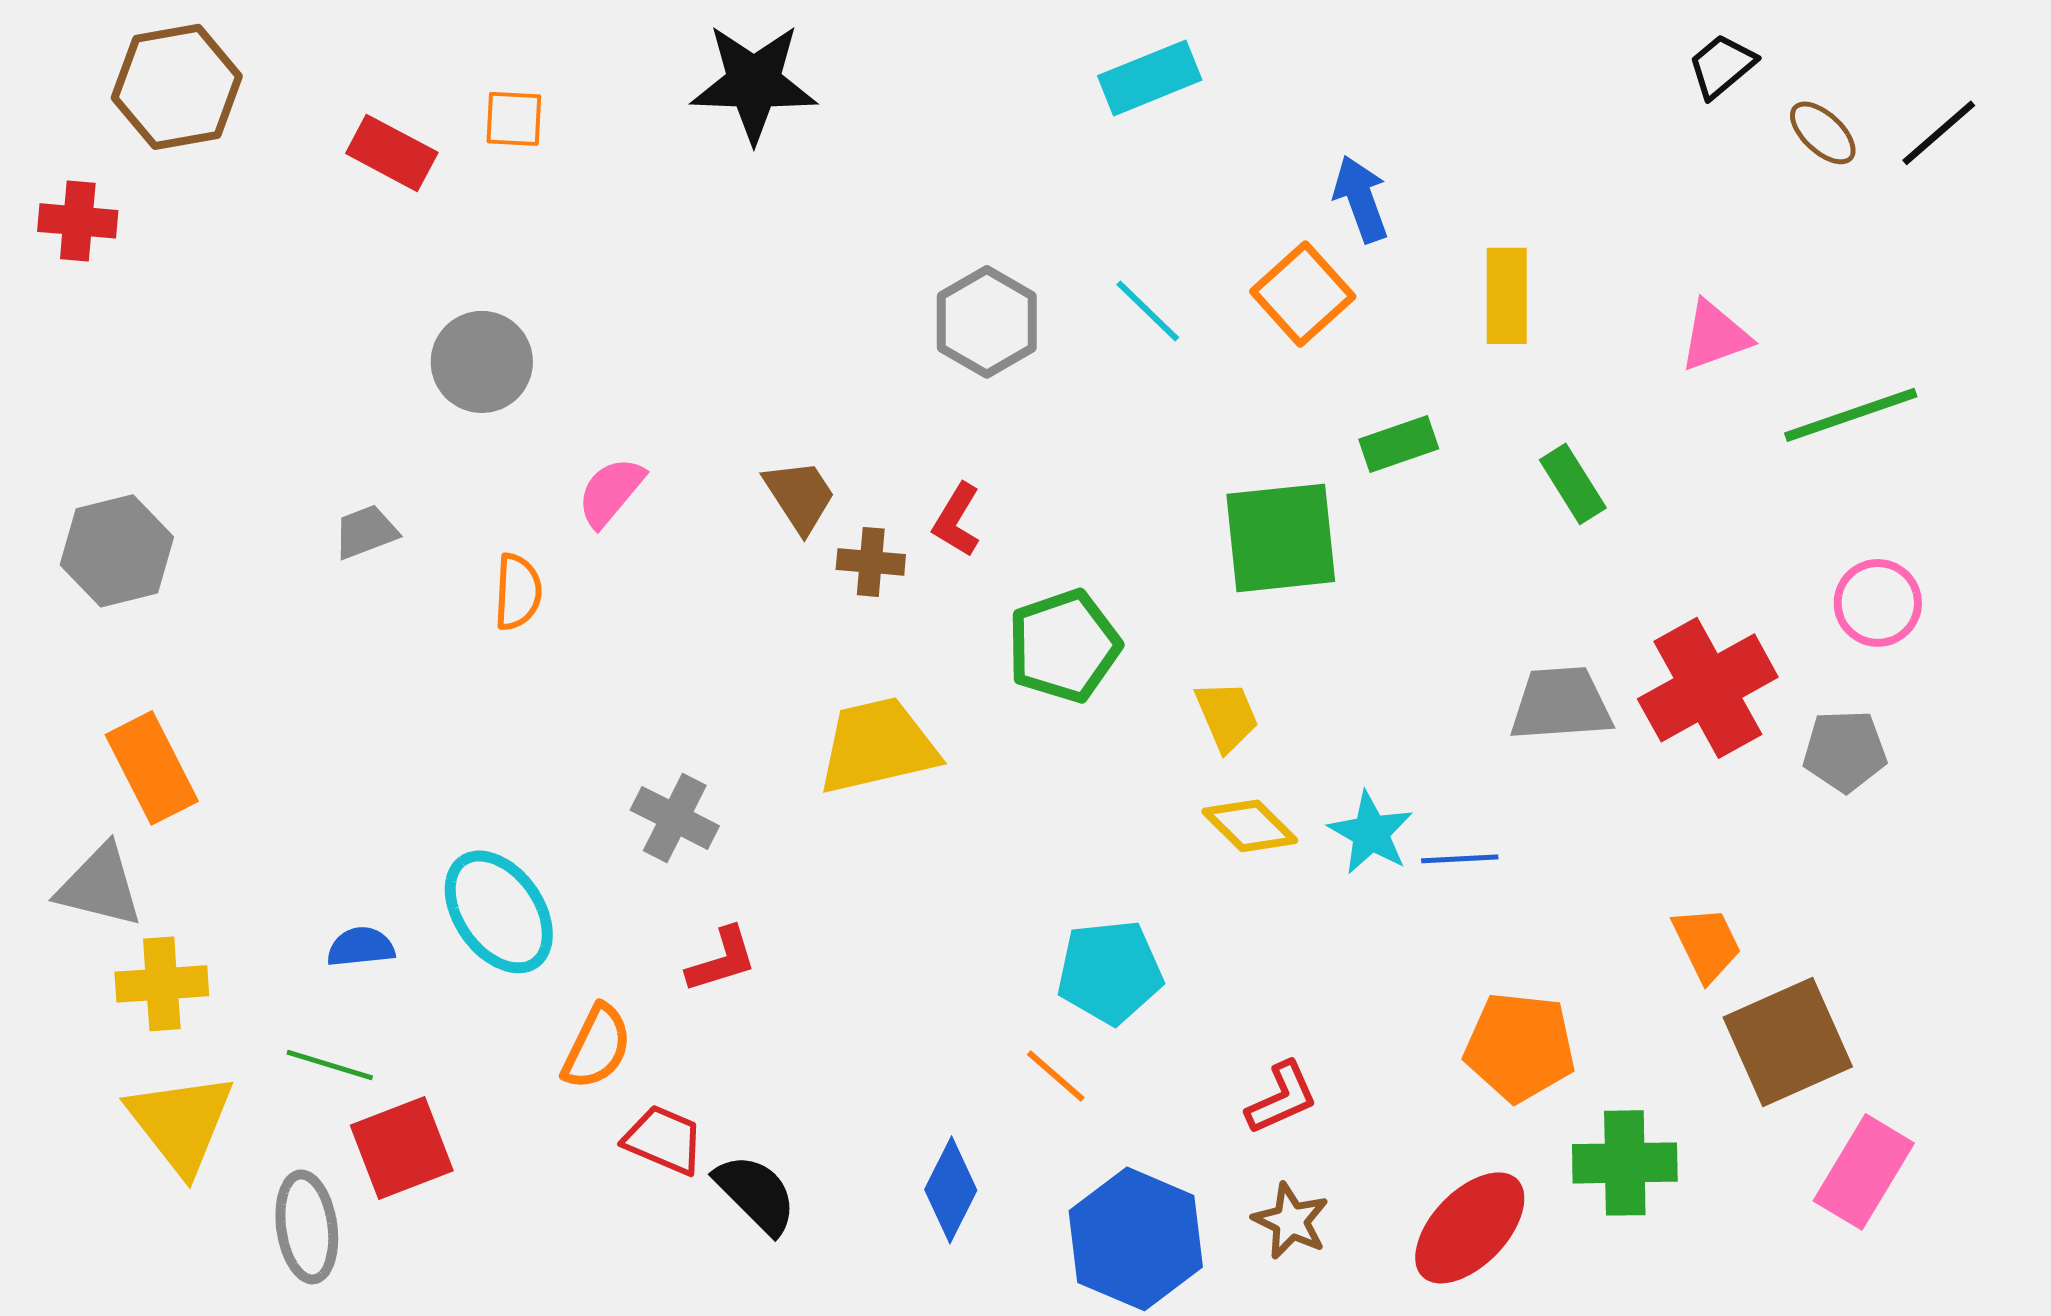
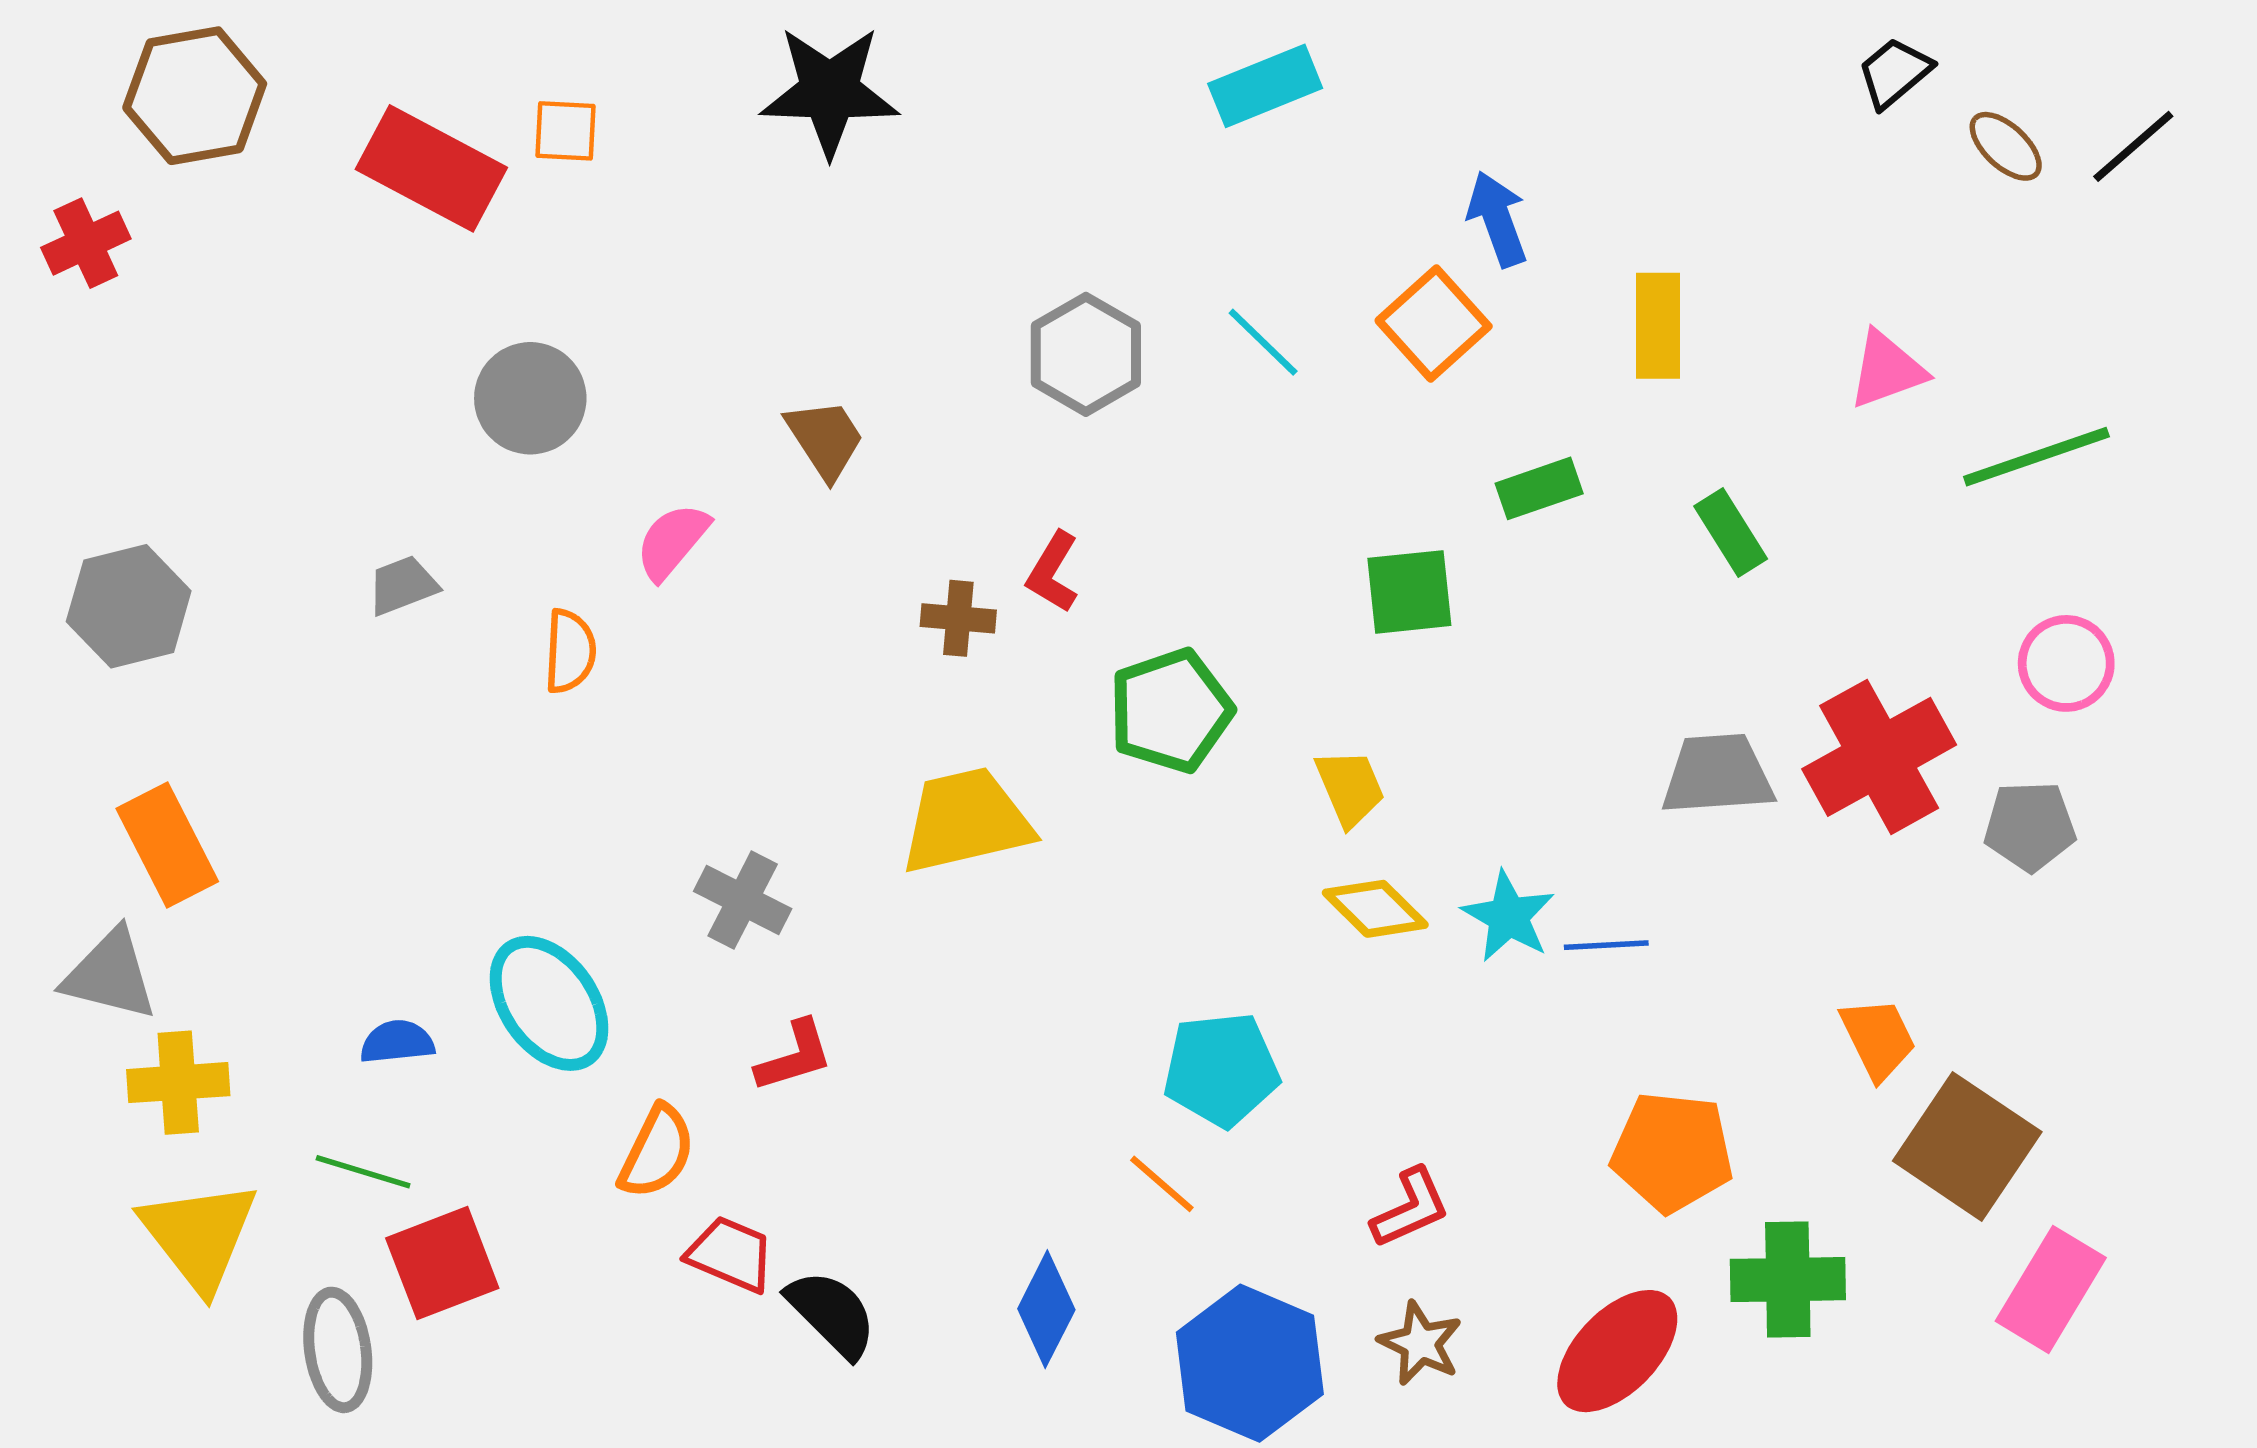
red rectangle: (392, 153) -> (431, 168), size x1.5
red cross: (78, 221) -> (86, 243), turned -30
brown trapezoid: (800, 496) -> (825, 439), moved
green square: (1281, 538) -> (1409, 592), size x0.7
brown square: (1788, 1042) -> (1967, 1146), turned -32

